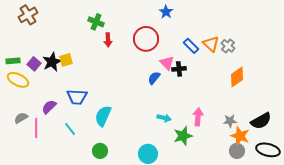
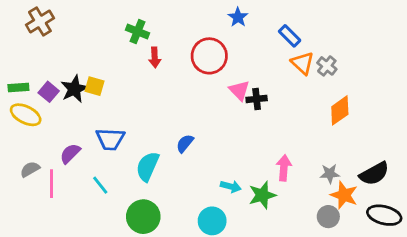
blue rectangle: (191, 46) -> (290, 36), moved
yellow square: (66, 60) -> (94, 86), turned 32
blue semicircle: (154, 78) -> (185, 143), moved
cyan arrow: (164, 118) -> (231, 186), moved
green circle: (100, 151) -> (143, 217), size x1.5
gray circle: (237, 151) -> (328, 217), moved

